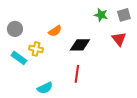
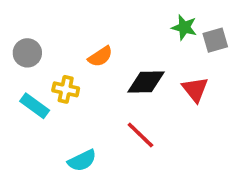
gray square: (124, 15) -> (215, 40), moved
red triangle: (119, 39) -> (195, 89), moved
red line: (77, 74) -> (140, 135), turned -54

